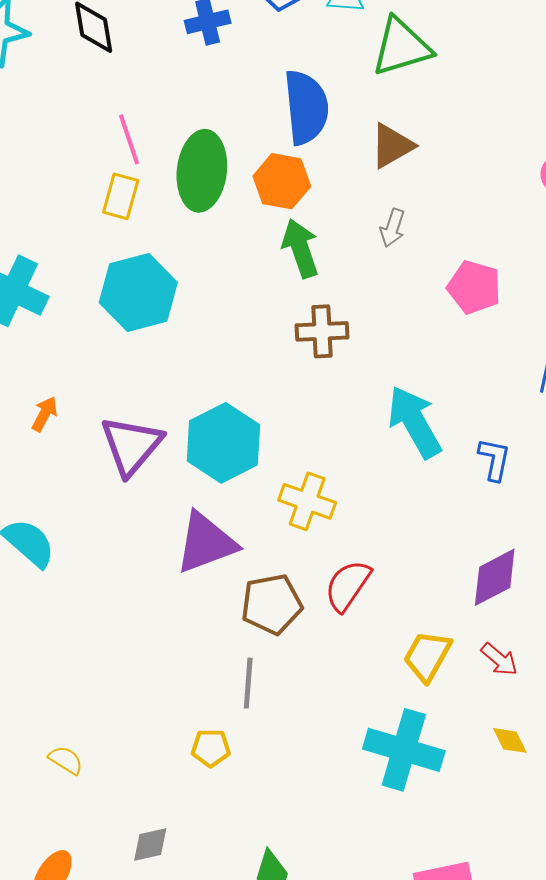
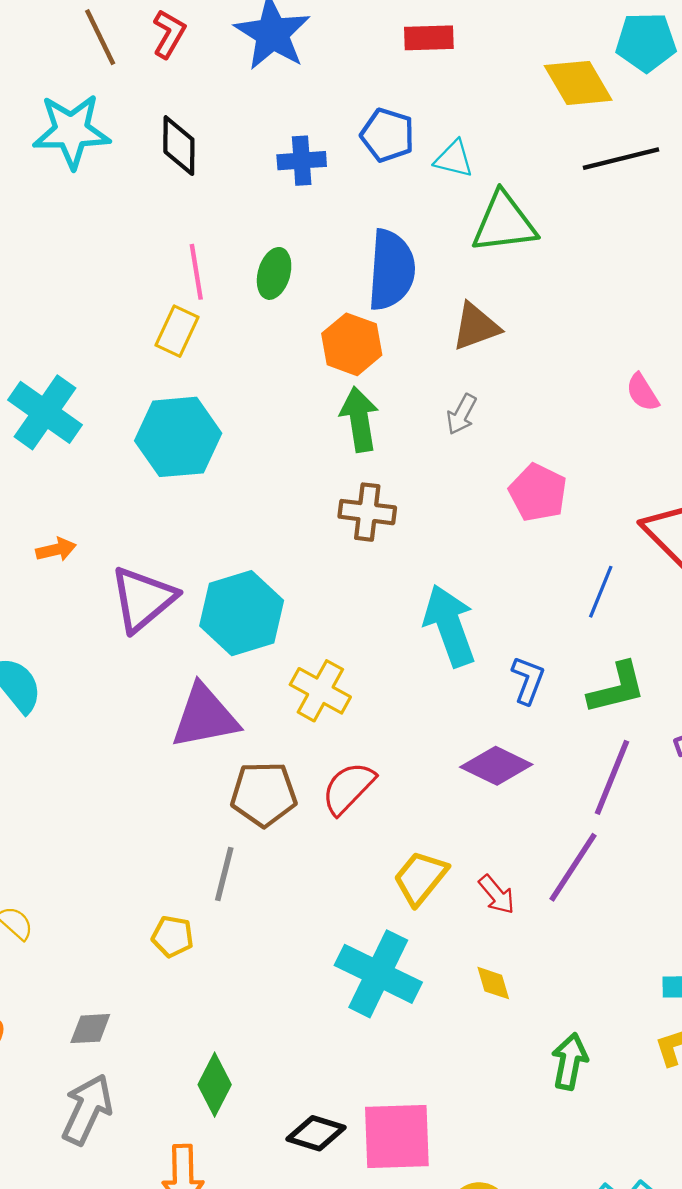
green ellipse: (202, 171) -> (274, 273), moved, size x0.6
orange arrow: (45, 414) -> (56, 550), turned 39
purple diamond: (495, 577) -> (496, 766), moved, turned 44

